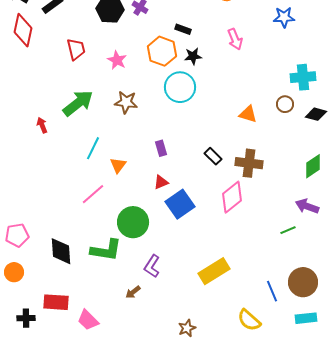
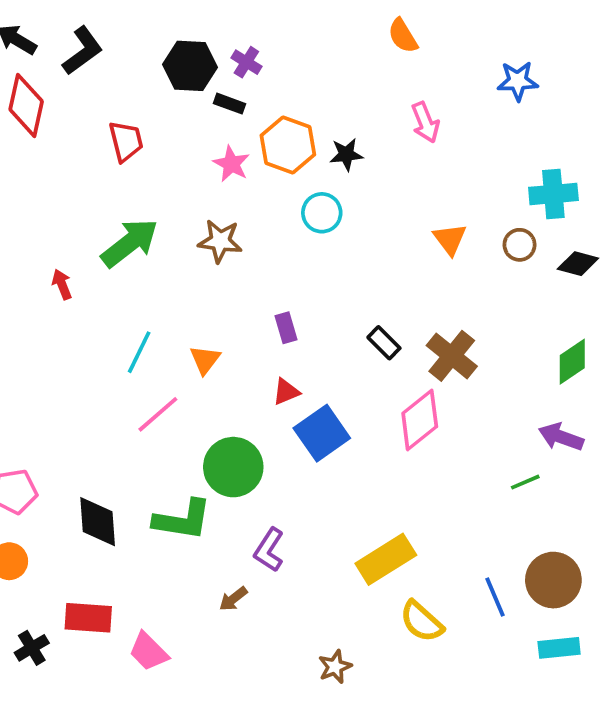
black rectangle: (183, 29) -> (230, 104), moved
pink star: (117, 60) -> (231, 164), moved
cyan circle: (180, 87) -> (322, 213), size x0.7
orange triangle: (248, 114) -> (450, 239), moved, turned 36
cyan line: (93, 148) -> (139, 352), moved
brown cross: (249, 163) -> (452, 356), turned 32
black cross: (26, 318) -> (32, 648), turned -30
yellow semicircle: (249, 320) -> (422, 621), moved

